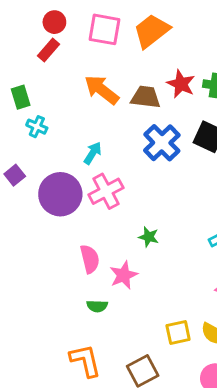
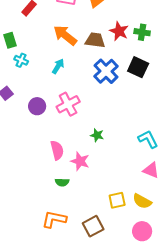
cyan arrow: (93, 153) -> (58, 66), moved
purple circle: (60, 194) -> (37, 106), size x0.6
pink star: (124, 275) -> (80, 161), turned -30
orange L-shape: (85, 360) -> (54, 219), turned -65

